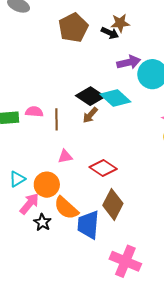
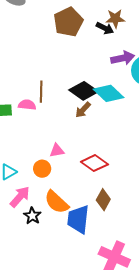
brown line: (56, 119) -> (41, 92), moved
orange circle: (47, 185) -> (42, 169), moved, size x0.7
brown diamond: (113, 204) -> (103, 200), size x0.7

